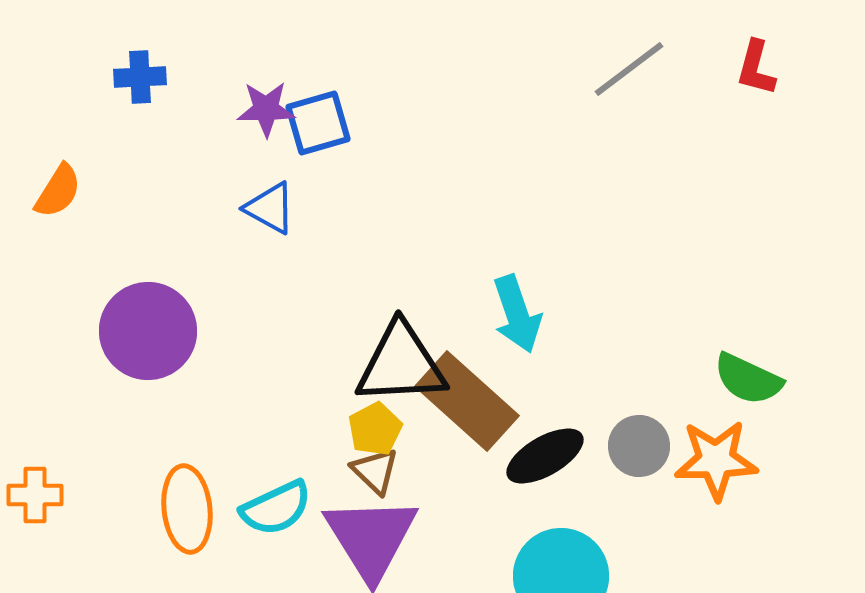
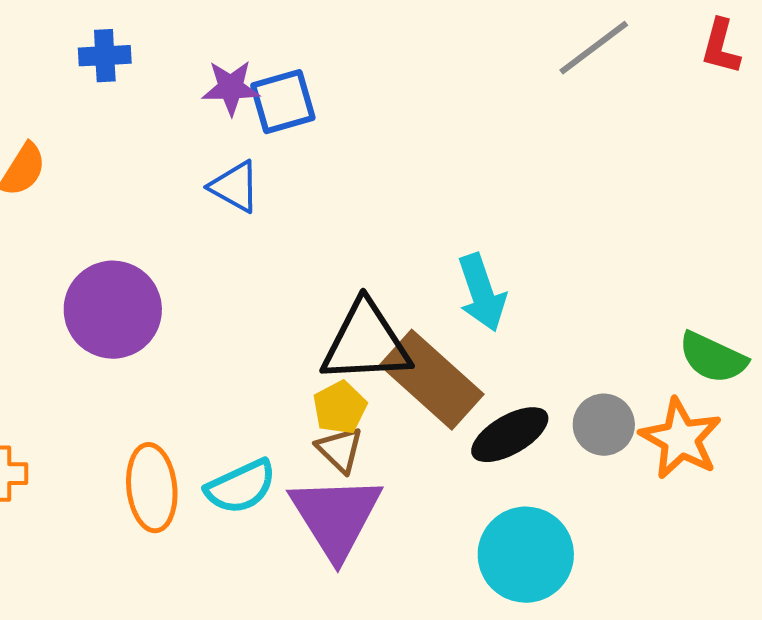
orange star: (716, 460) -> (681, 439), turned 30

